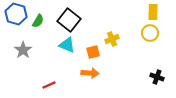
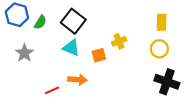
yellow rectangle: (153, 12) -> (162, 22), moved
yellow circle: (150, 33) -> (159, 49), moved
orange arrow: (90, 73) -> (78, 80), moved
black cross: (157, 77) -> (167, 82), size x1.6

